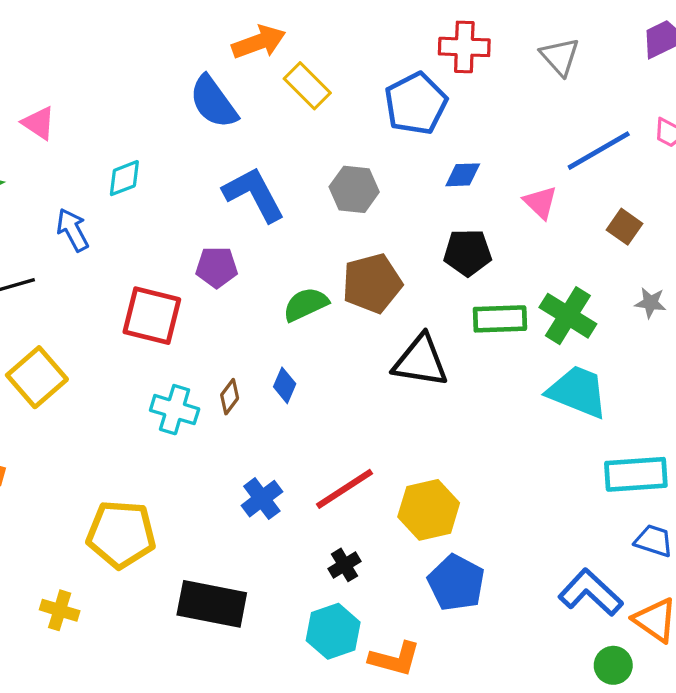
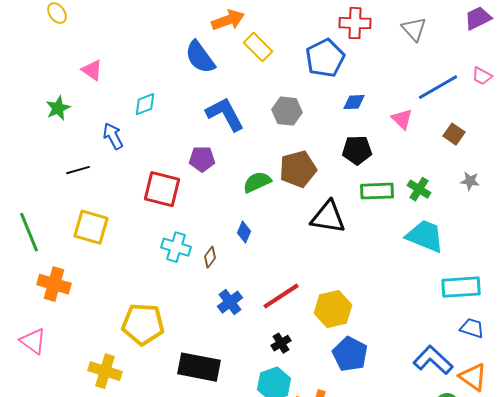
green cross: (568, 316) -> (419, 189), size x0.7
yellow square: (37, 377) -> (91, 227), turned -33
brown diamond: (230, 397) -> (210, 257), moved
yellow cross: (60, 610) -> (105, 371), size x1.4

